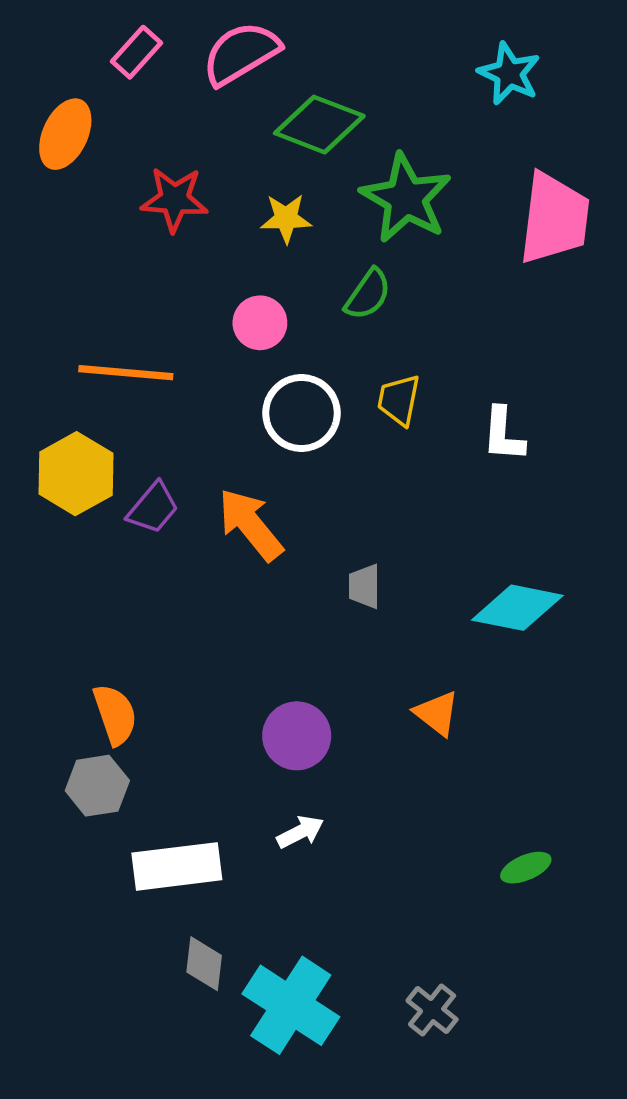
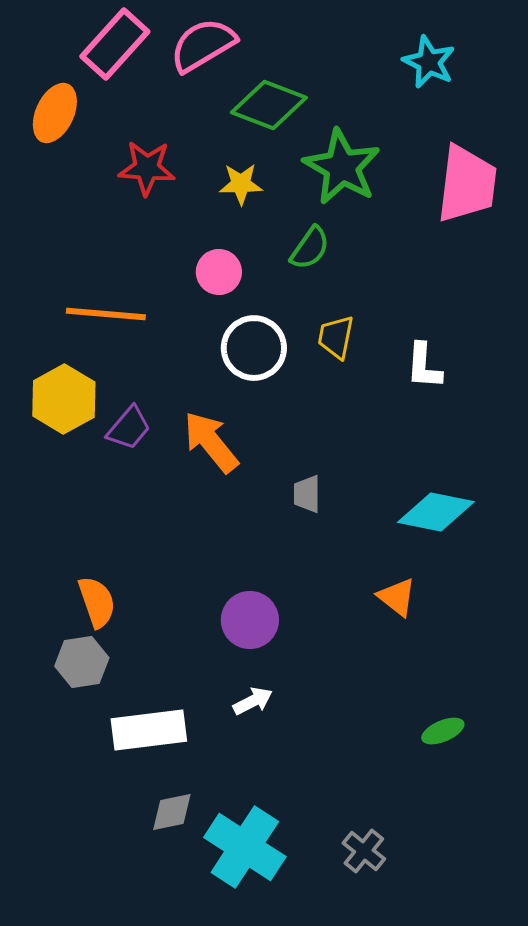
pink rectangle: (136, 52) -> (115, 44), size x1.6
orange triangle: (437, 713) -> (397, 597), moved
gray diamond: (204, 964) -> (172, 812), turned 72

